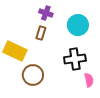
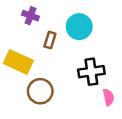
purple cross: (46, 13) -> (30, 16), moved
cyan circle: (78, 25) -> (79, 27), moved

